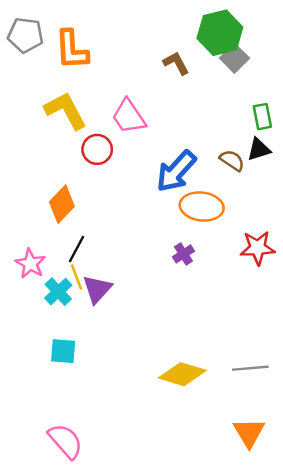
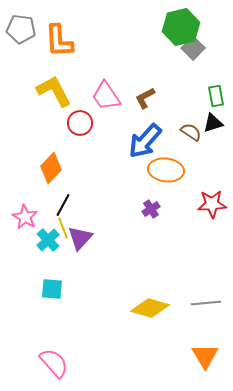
brown L-shape: (176, 63) -> (145, 98), moved, turned -90

